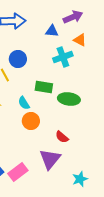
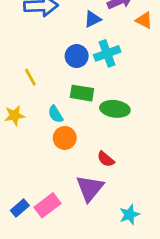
blue triangle: (52, 31) -> (92, 19), turned -32
orange triangle: (80, 40) -> (144, 20), moved
blue circle: (18, 59) -> (77, 56), moved

